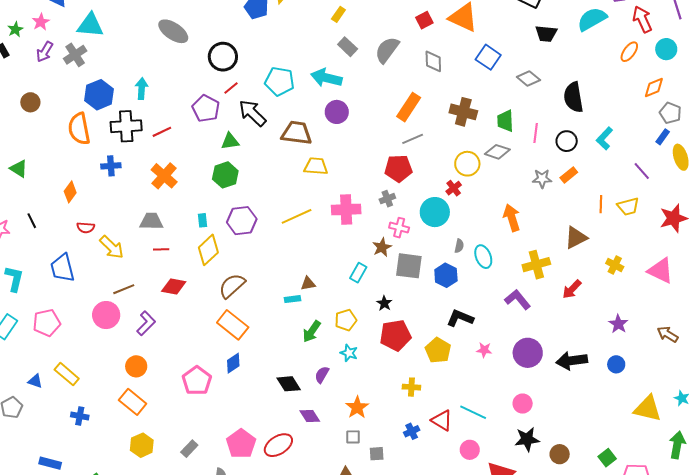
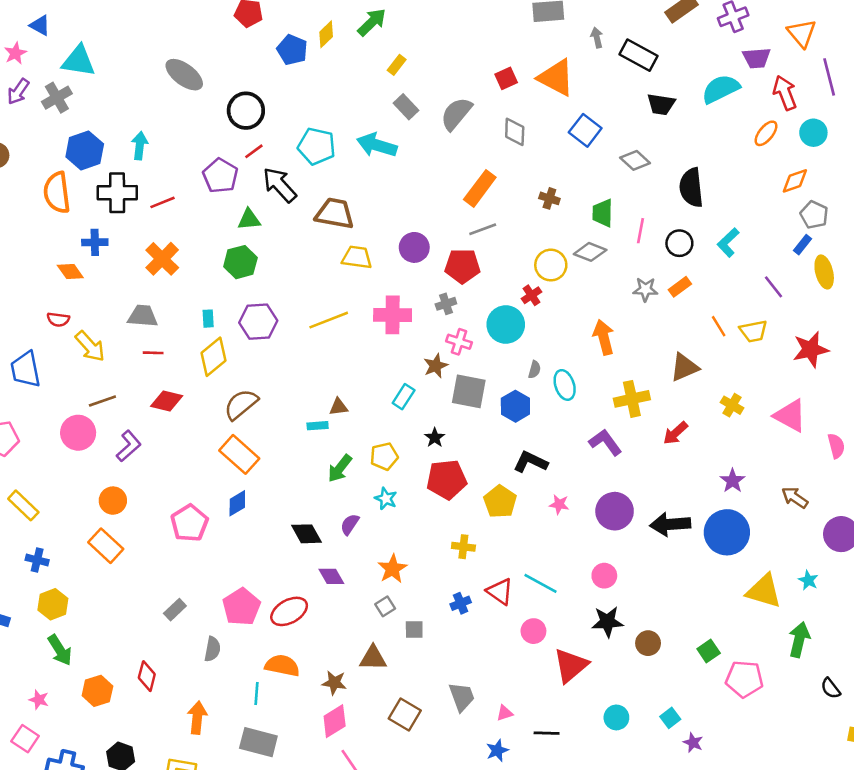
purple circle: (337, 112) -> (414, 247), moved
brown cross: (463, 112) -> (549, 198), size x0.6
orange diamond: (70, 192) -> (70, 272), moved, turned -75
orange line: (601, 204) -> (719, 326), turned -36
blue circle: (616, 364) -> (727, 532), size x2.0
gray square: (353, 437) -> (385, 606), turned -35
yellow hexagon: (142, 445) -> (53, 604), moved

